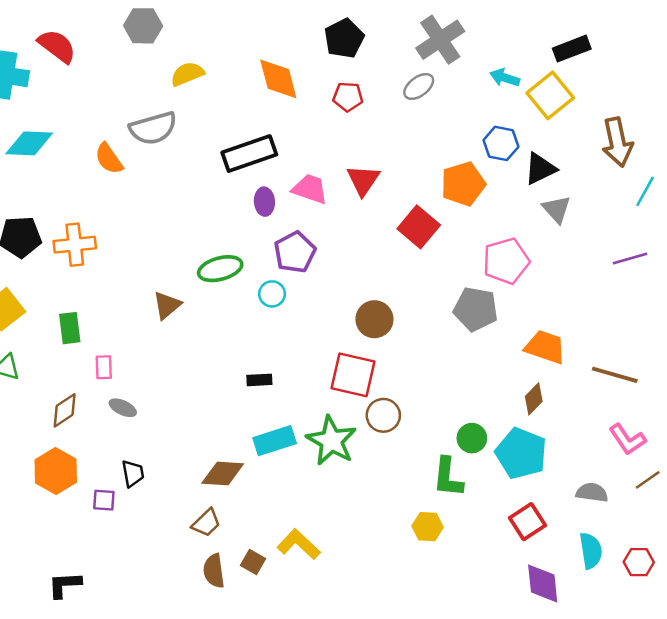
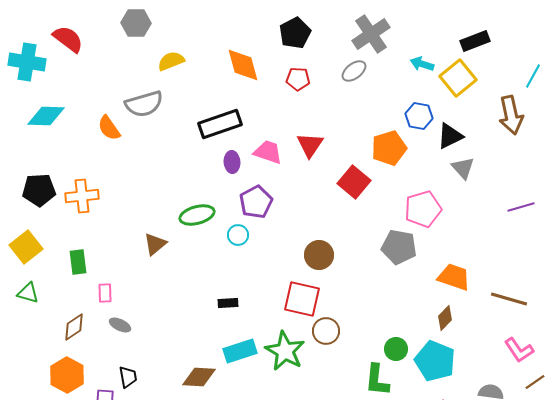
cyan line: (645, 191) -> (533, 76), moved

